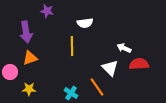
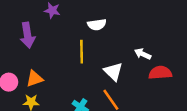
orange triangle: (30, 58) -> (35, 79), moved
white triangle: (110, 68) -> (113, 72), moved

